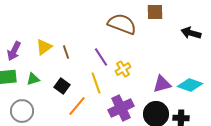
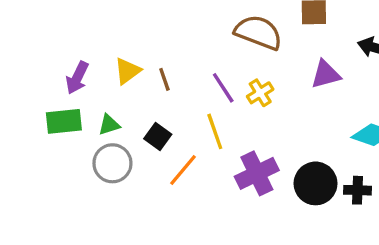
yellow cross: (123, 69) -> (260, 93), moved
purple triangle: (162, 84) -> (326, 74), moved
gray circle: (22, 111) -> (112, 163), moved

